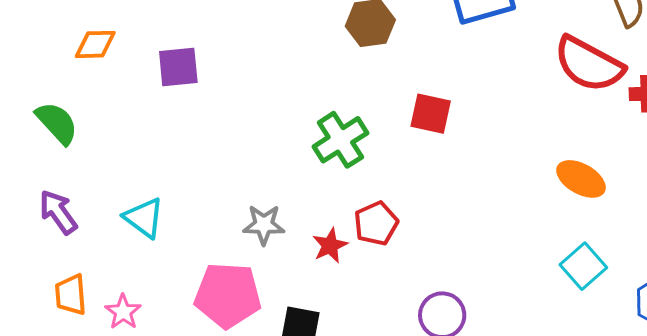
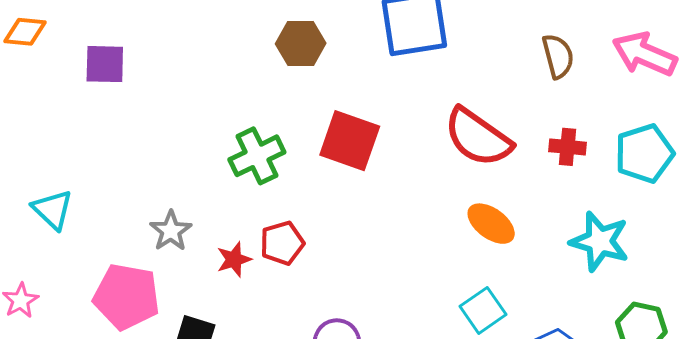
red semicircle: (589, 64) -> (478, 137), moved
red square: (431, 114) -> (350, 141), size x1.4
gray star: (264, 225) -> (171, 231), turned 30

